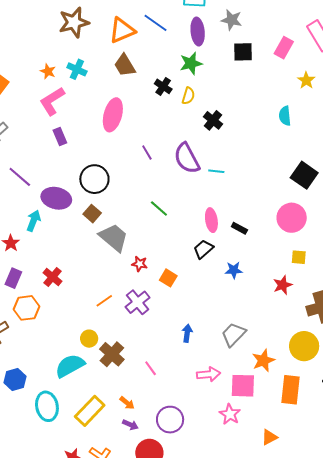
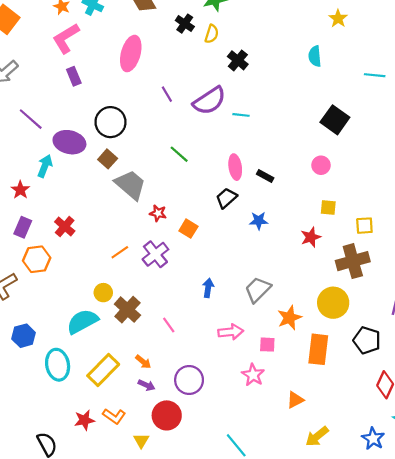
purple semicircle: (187, 158) -> (209, 101), turned -96
pink circle: (292, 218) -> (321, 165), size x0.6
pink square: (243, 386) -> (267, 345), size x0.6

